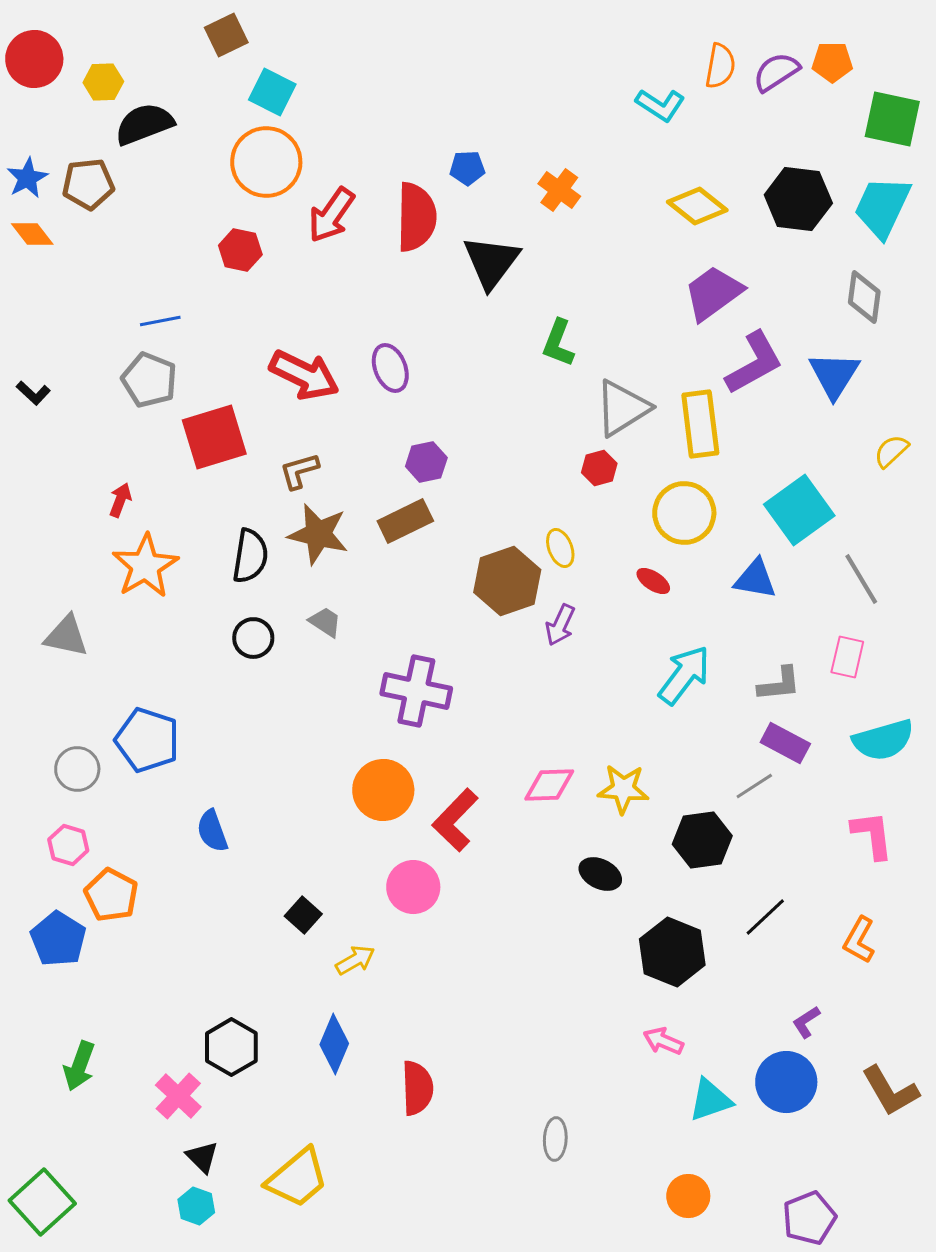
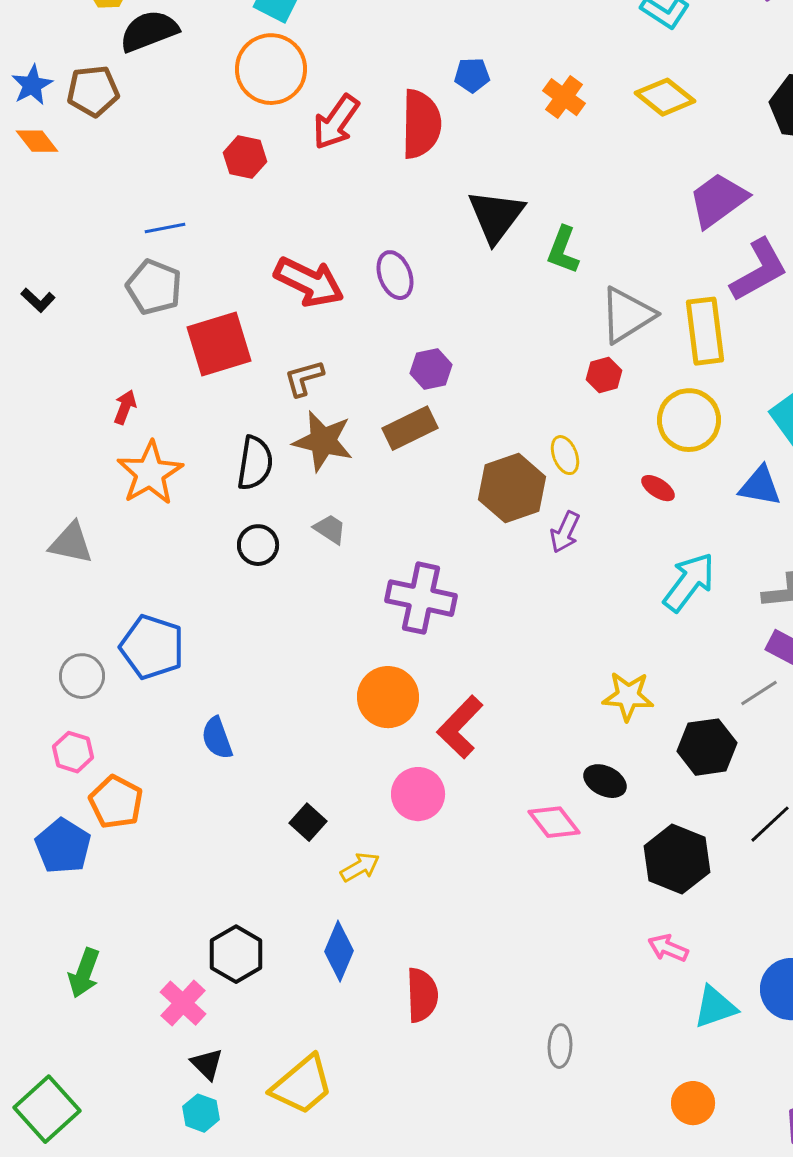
yellow diamond: (697, 206) -> (665, 97), moved
black triangle: (491, 262) -> (496, 216), moved
pink diamond: (549, 785) -> (554, 822), moved, turned 54

